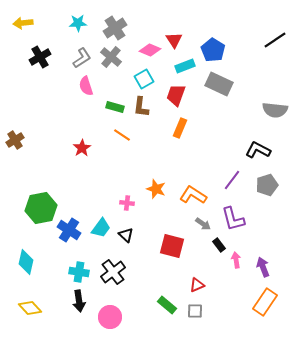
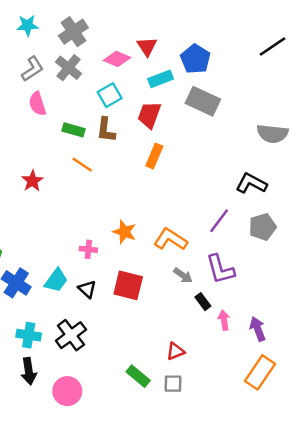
red square: (172, 246) -> (128, 285), moved

